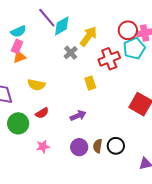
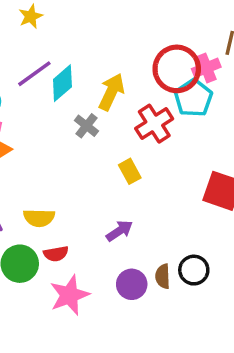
purple line: (47, 18) -> (34, 74), turned -75
red circle: (128, 30) -> (177, 69), size x1.4
yellow semicircle: (36, 85) -> (39, 218), moved
red semicircle: (42, 113) -> (56, 254), moved, turned 32
pink star: (43, 147) -> (69, 295), size x1.6

